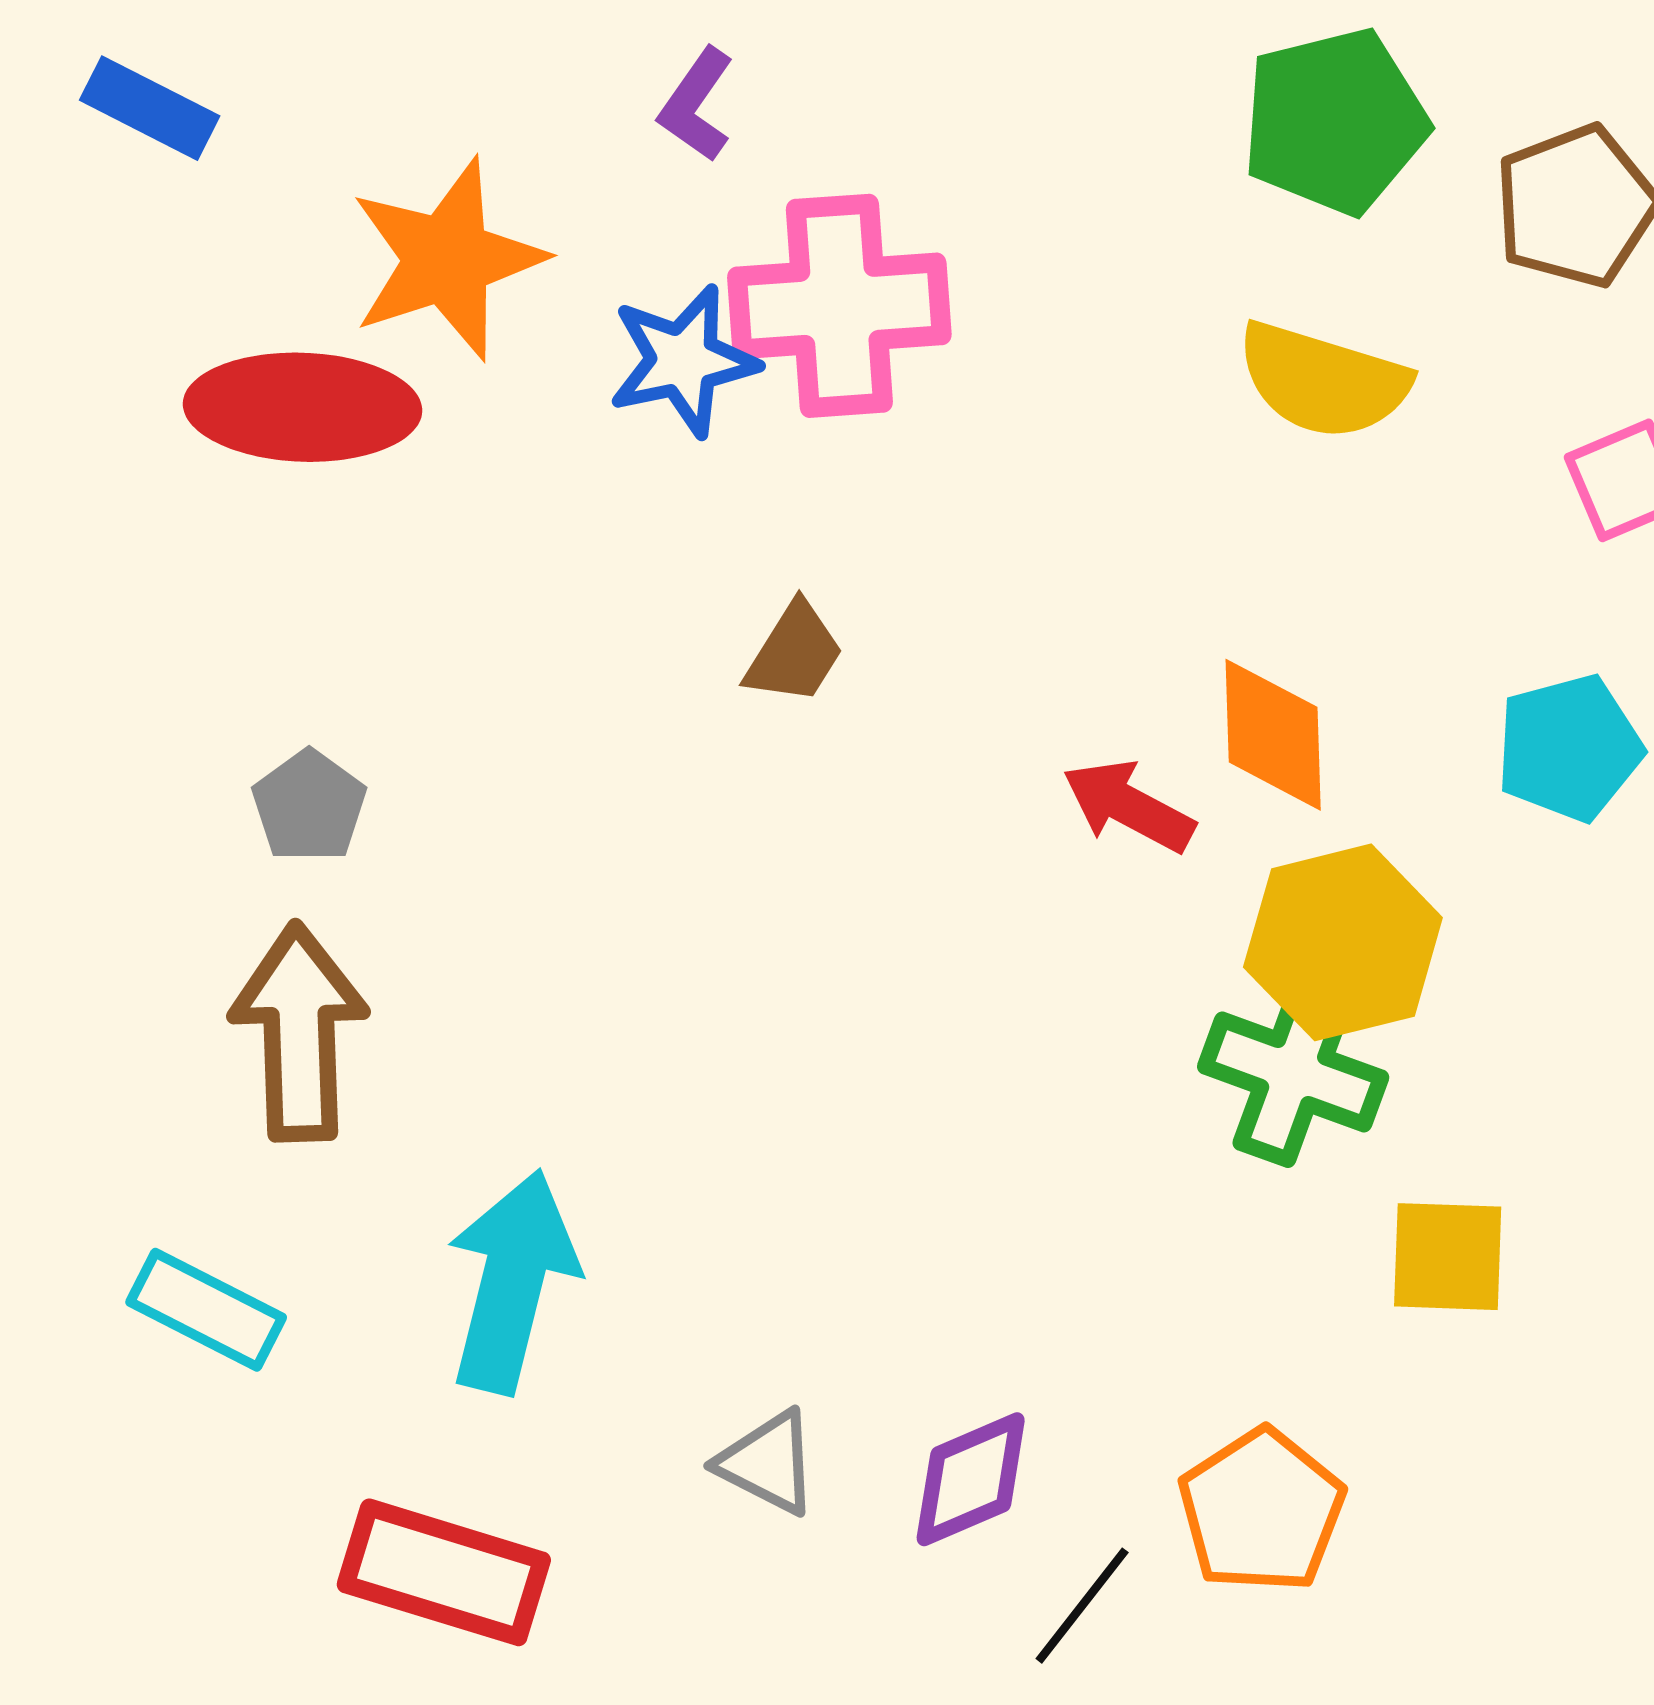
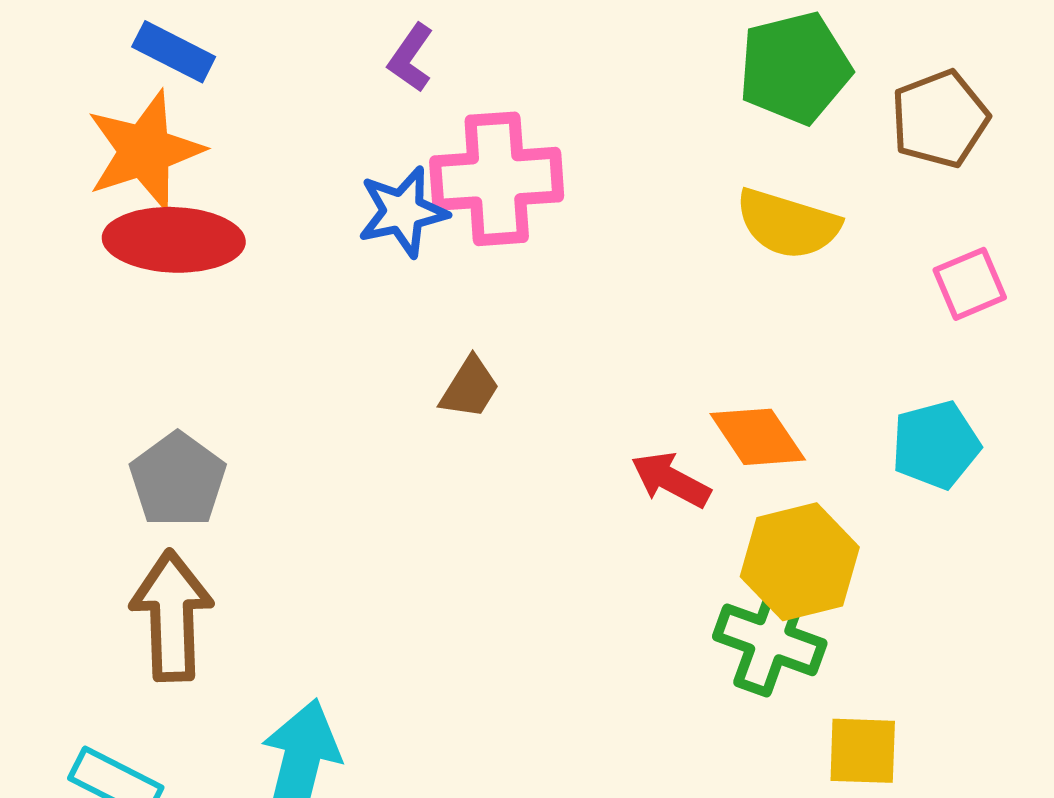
blue rectangle: (150, 108) -> (174, 52), moved
orange star: (447, 259) -> (145, 151), moved
orange diamond: (1273, 735) -> (758, 437), turned -32
gray pentagon: (309, 806) -> (178, 480), size x1.4

